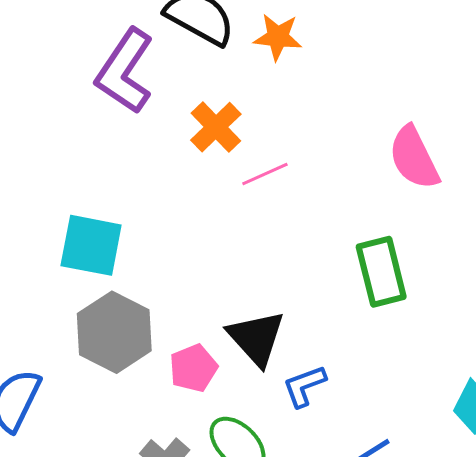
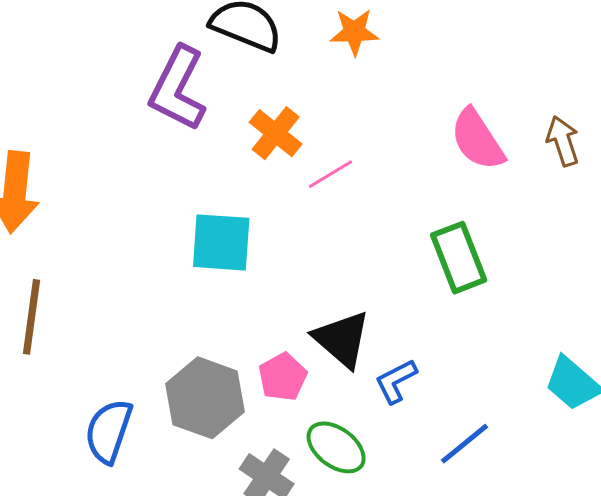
orange star: (278, 37) -> (354, 32), moved
cyan square: (91, 245) -> (221, 242), moved
gray hexagon: (114, 332) -> (205, 398), moved

